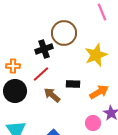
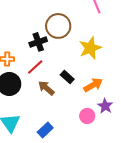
black rectangle: (73, 84) -> (67, 77), turned 40

